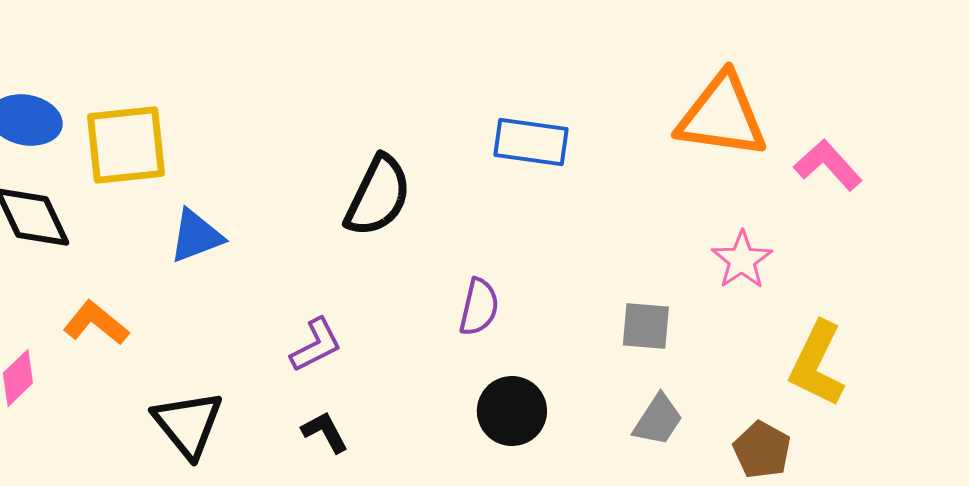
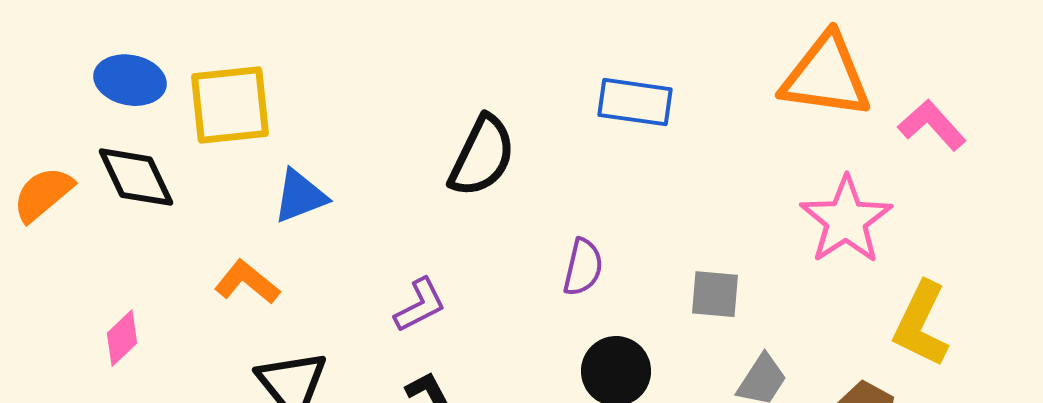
pink star: (742, 260) -> (846, 220), size x1.5
orange L-shape: (96, 323) -> (247, 282), moved
gray square: (646, 326) -> (715, 294), moved

